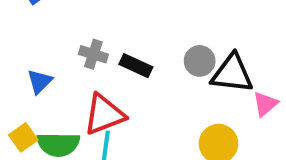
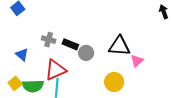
gray circle: (200, 61) -> (86, 53), moved
blue triangle: (40, 81) -> (22, 55), turned -32

